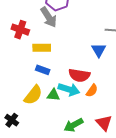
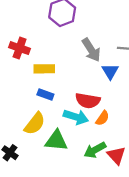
gray arrow: (49, 17) -> (91, 50), moved
green triangle: (53, 95) -> (56, 141), moved, size x1.5
green arrow: (74, 125) -> (95, 150), moved

